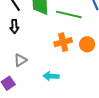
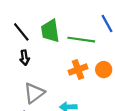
gray triangle: (20, 60) -> (34, 93), size x1.5

